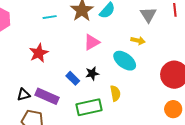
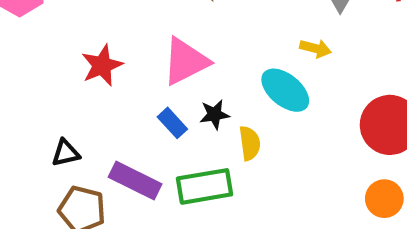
pink triangle: (92, 42) -> (186, 61), moved, size x1.4
yellow semicircle: (115, 93) -> (250, 143), moved
purple rectangle: (47, 96) -> (135, 180), moved

